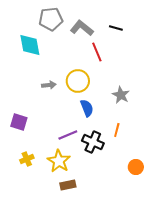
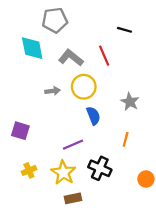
gray L-shape: (82, 28) -> (71, 58), moved
black cross: (93, 142) -> (100, 168), moved

